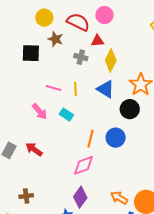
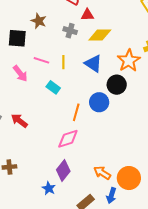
brown star: (55, 39) -> (39, 21), moved
black square: (31, 53) -> (17, 38), moved
yellow diamond: (111, 60) -> (100, 35), turned 60
pink arrow: (40, 112) -> (20, 74), moved
blue circle: (116, 138) -> (99, 102), moved

